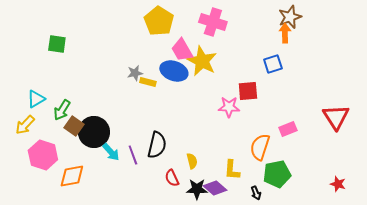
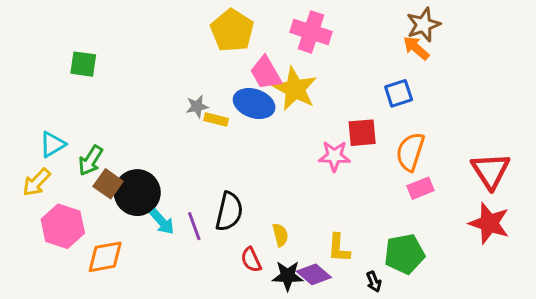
orange arrow: (285, 33) -> (416, 48), turned -48
orange semicircle: (260, 147) -> (410, 152), moved
red star: (338, 184) -> (489, 223), moved, size x1.8

